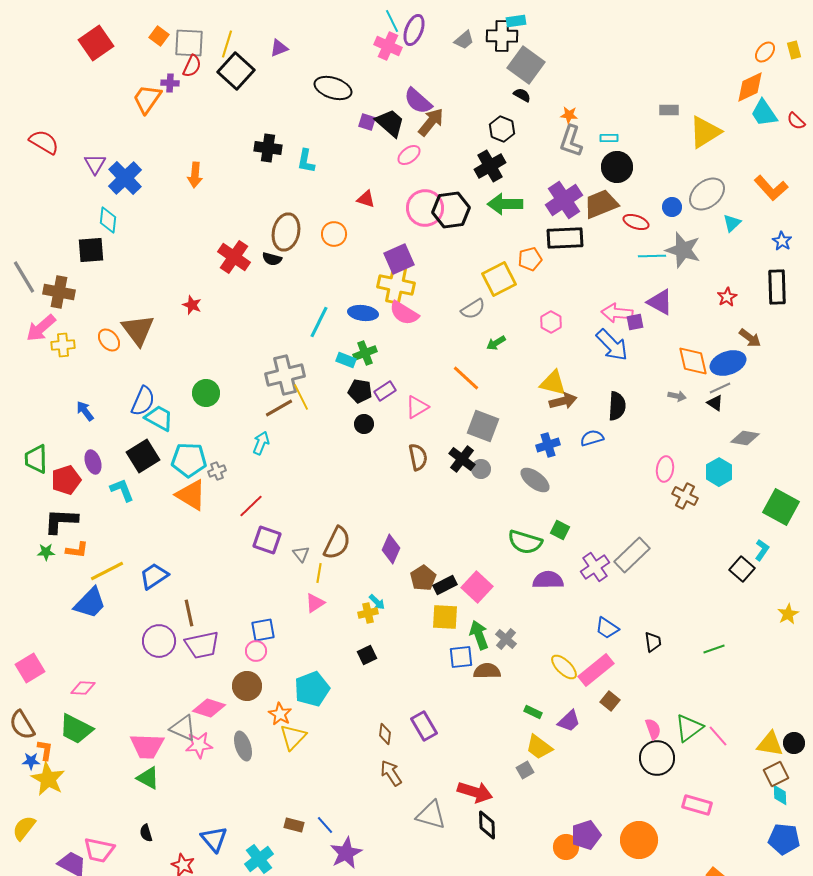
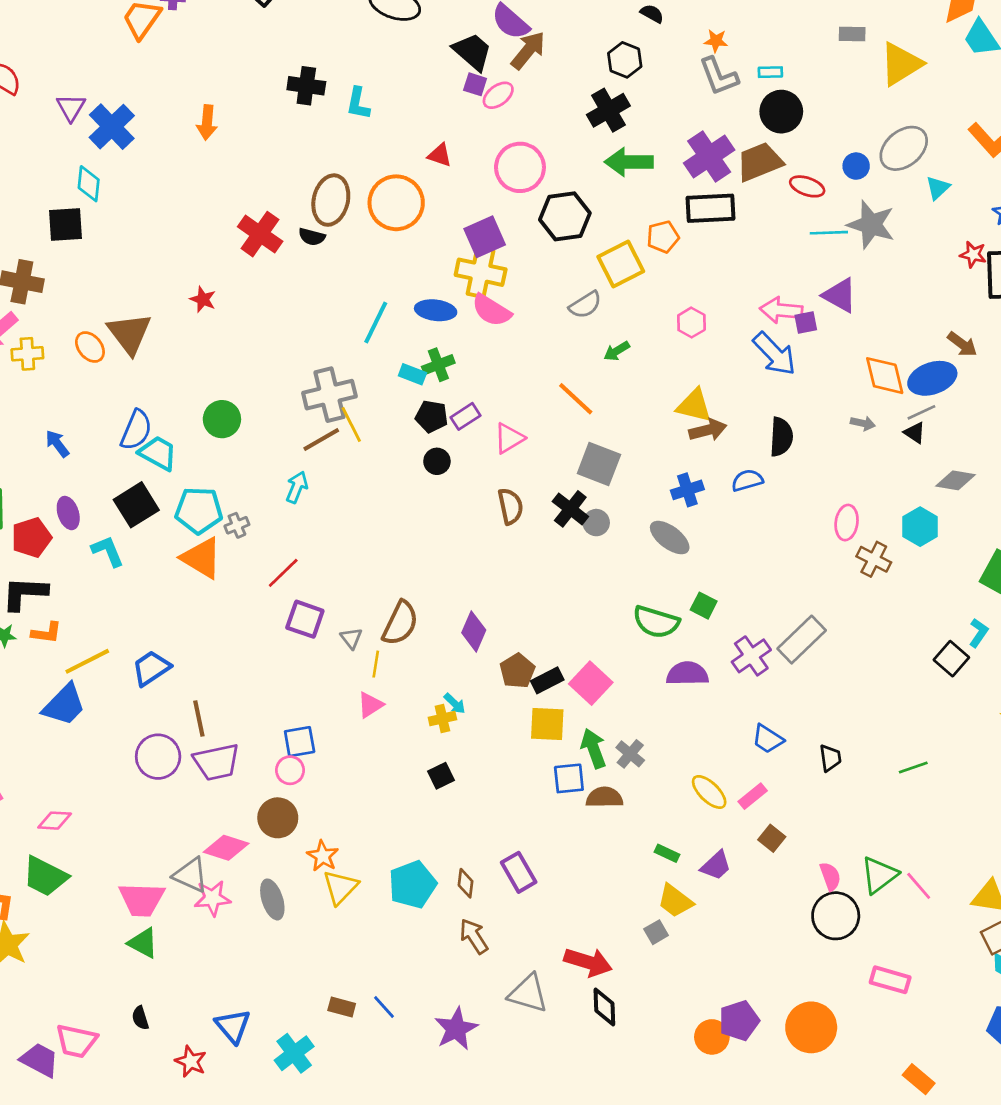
purple square: (367, 122) -> (475, 84), moved
gray L-shape: (571, 141) -> (719, 76), turned -40
black hexagon: (451, 210) -> (565, 216), moved
orange circle: (334, 234) -> (396, 203), size x1.6
red star: (727, 297) -> (973, 254), moved, turned -30
pink rectangle: (596, 670) -> (753, 796), size x0.6
cyan pentagon: (312, 689) -> (412, 885), moved
purple star: (346, 853) -> (456, 1029), moved

